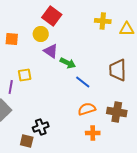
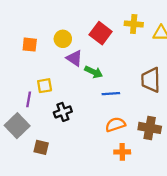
red square: (52, 16) -> (101, 33), moved
blue line: (83, 82) -> (111, 94), turned -42
black cross: (41, 127) -> (63, 112), moved
brown square: (27, 141) -> (41, 147), moved

